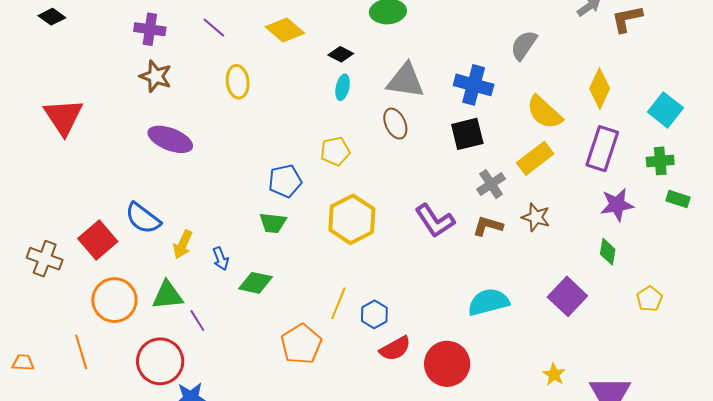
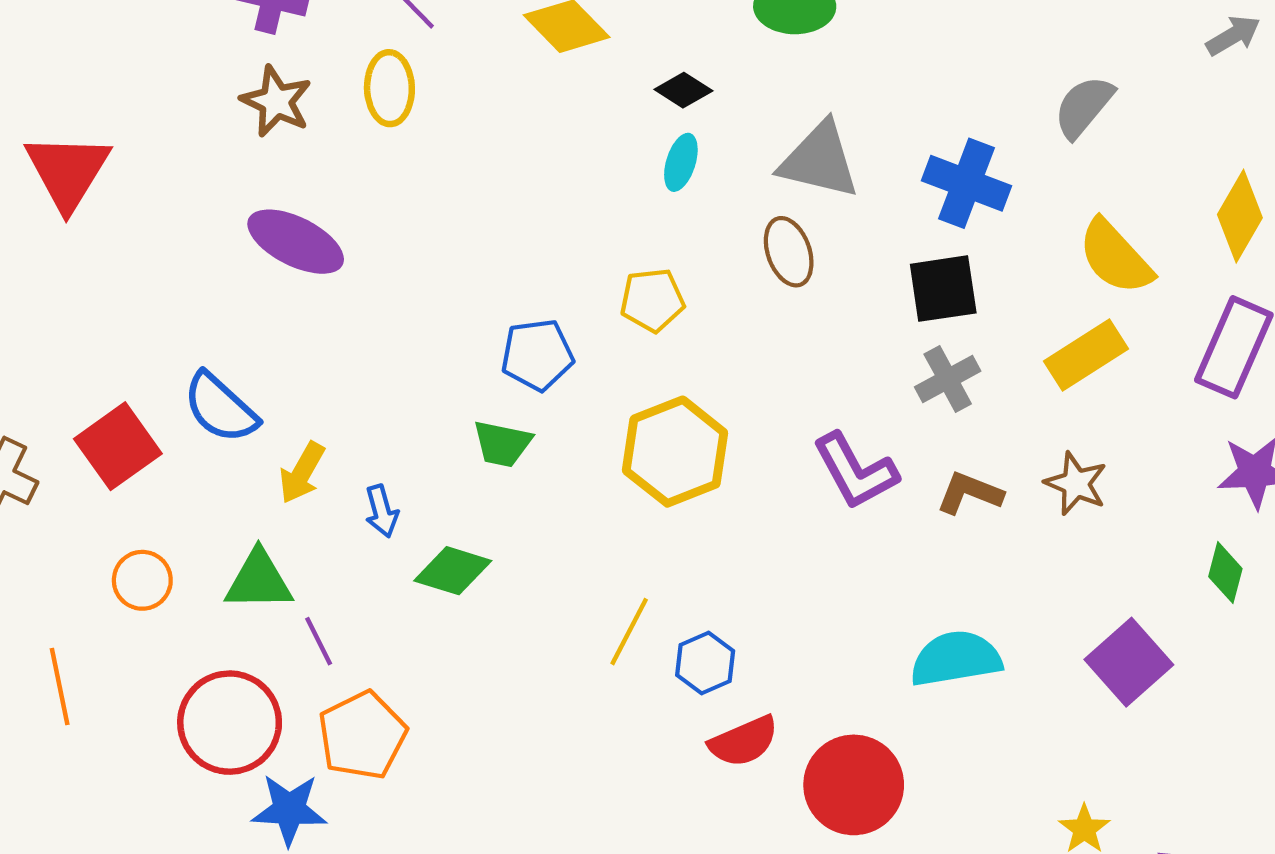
yellow ellipse: (238, 82) -> (389, 88), moved
gray cross: (491, 184) -> (948, 379), moved
orange circle: (114, 300) -> (142, 580), size x0.6
orange pentagon: (301, 344) -> (362, 735), moved

